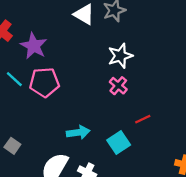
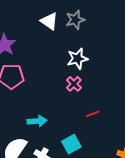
cyan square: (119, 142) -> (71, 144), moved

